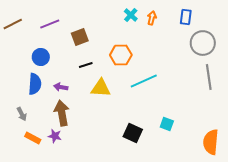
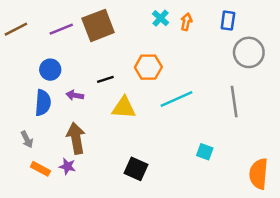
brown square: (80, 37) -> (98, 25), moved, size x1.5
gray line: (209, 77) -> (234, 101), moved
purple arrow: (61, 87) -> (75, 95), moved
black square: (133, 133) -> (136, 169), moved

